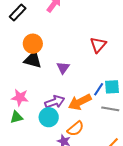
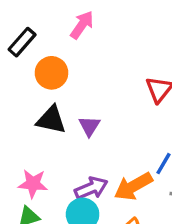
orange circle: (33, 44) -> (52, 73), moved
purple triangle: (63, 68) -> (89, 126), moved

